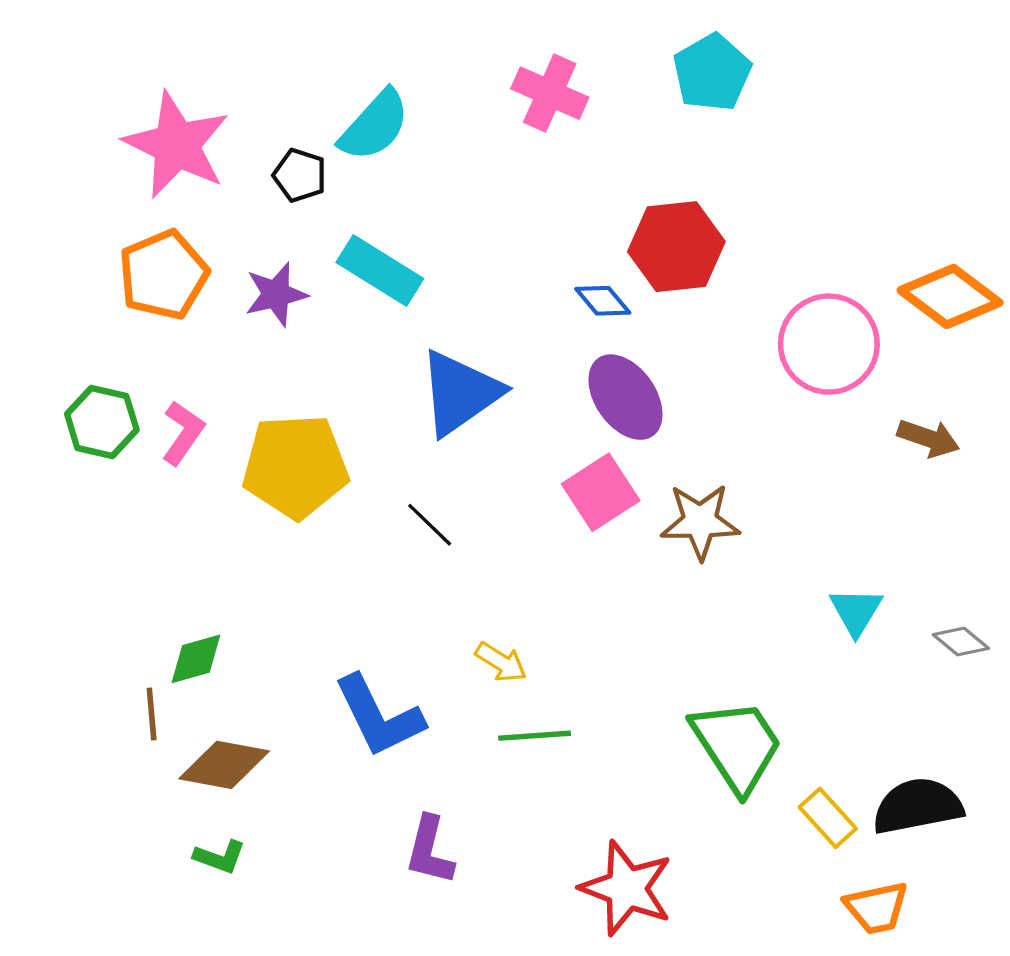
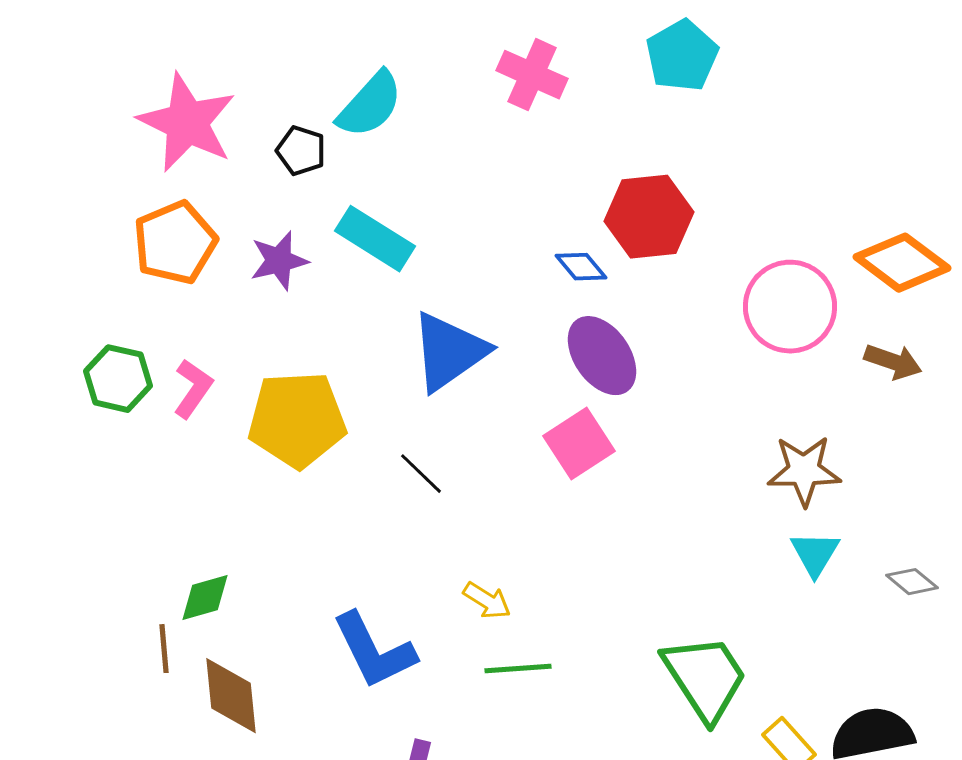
brown arrow: (928, 438) -> (893, 362), moved
brown star: (700, 521) -> (804, 471), moved
brown diamond: (224, 765) -> (231, 696), turned 74

